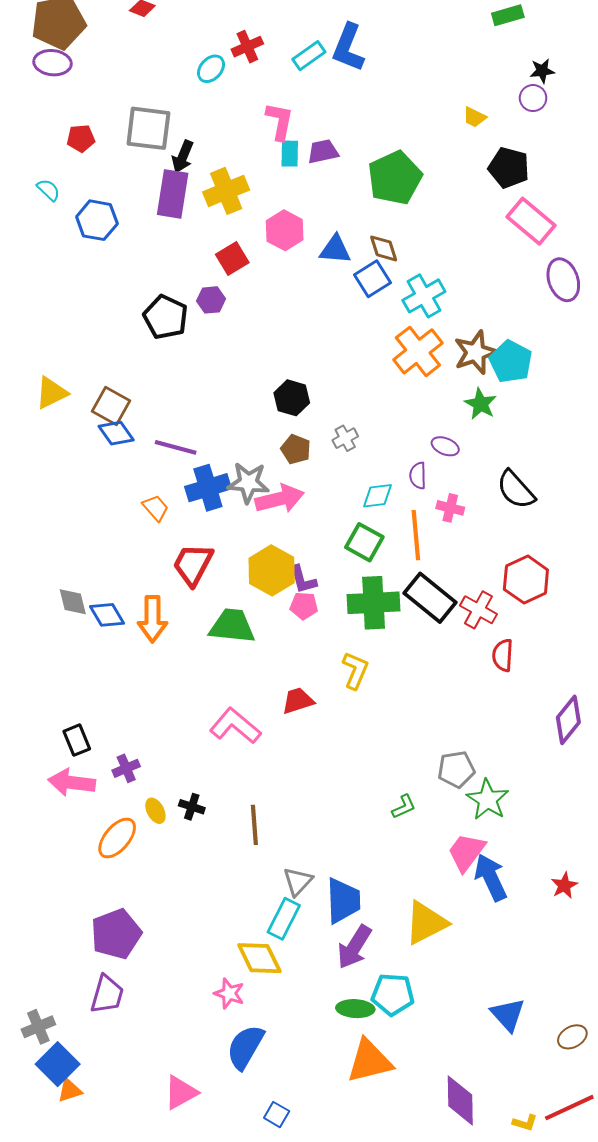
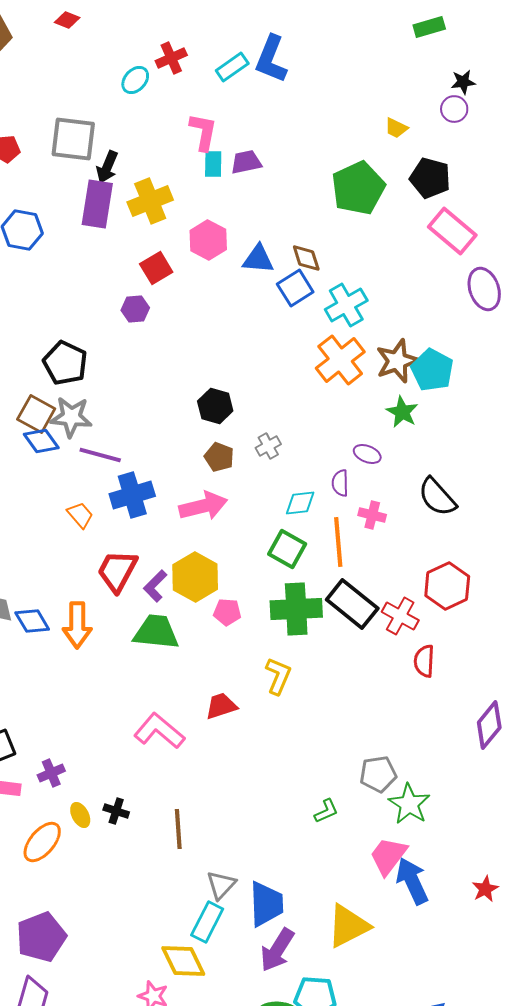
green pentagon: (395, 178) -> (358, 188), moved
black pentagon: (166, 317) -> (65, 363), moved
gray star: (248, 483) -> (71, 417), moved
purple L-shape: (303, 580) -> (155, 586), moved, turned 60

